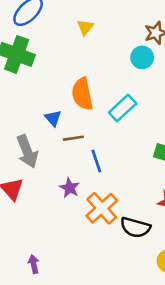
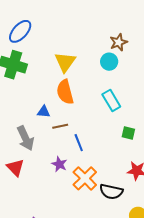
yellow triangle: (85, 27) -> (65, 62), moved, size x1.6
cyan rectangle: (123, 108) -> (111, 101), moved, turned -75
blue triangle: (53, 118) -> (44, 112), turned -40

